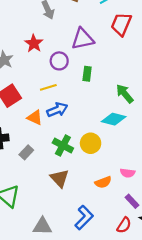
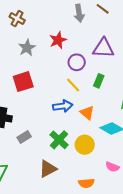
yellow line: (48, 87) -> (73, 85), moved, turned 49
orange triangle: (35, 118) -> (87, 113), moved
pink semicircle: (128, 173) -> (112, 167), moved
brown triangle: (59, 178) -> (48, 169), turned 30

